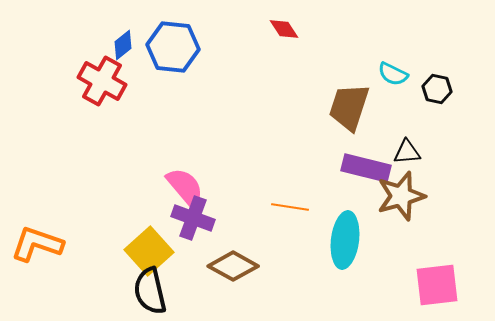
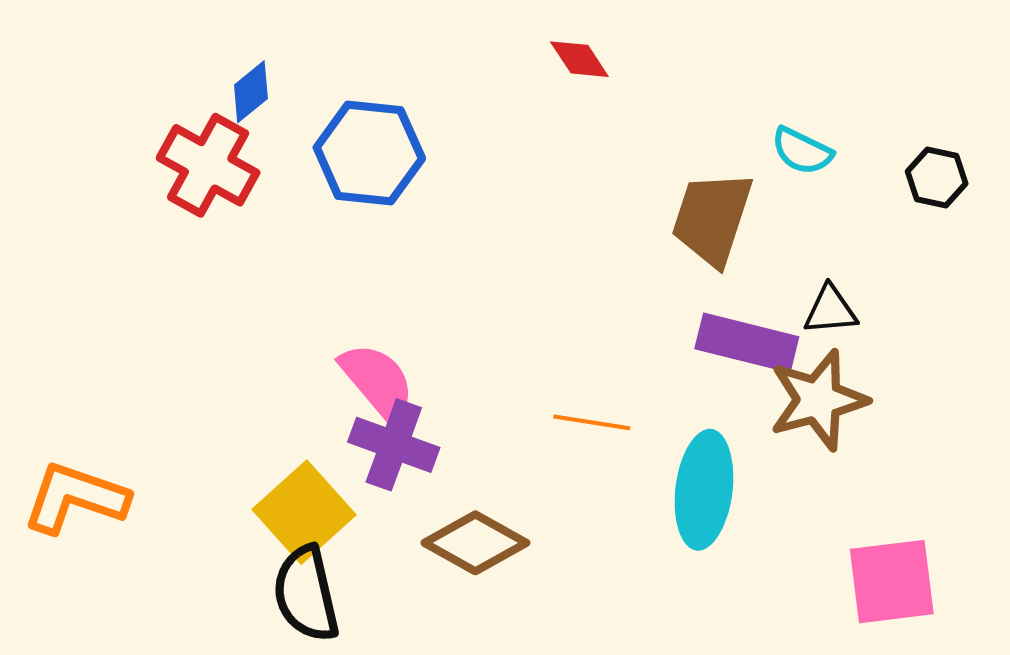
blue hexagon: (173, 47) -> (369, 153), moved
black hexagon: (437, 89) -> (937, 178), moved

